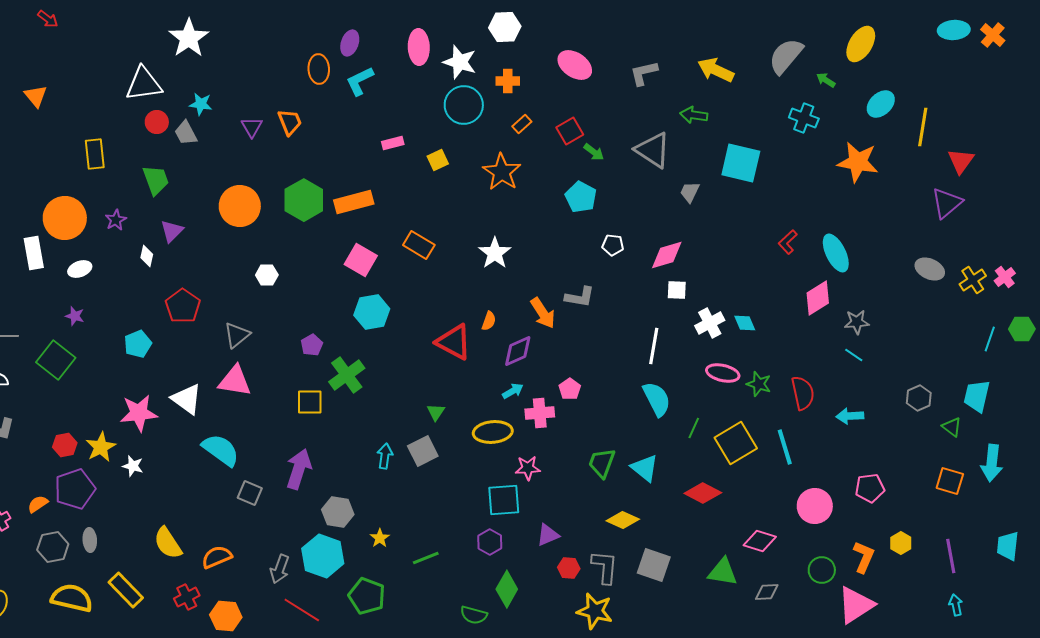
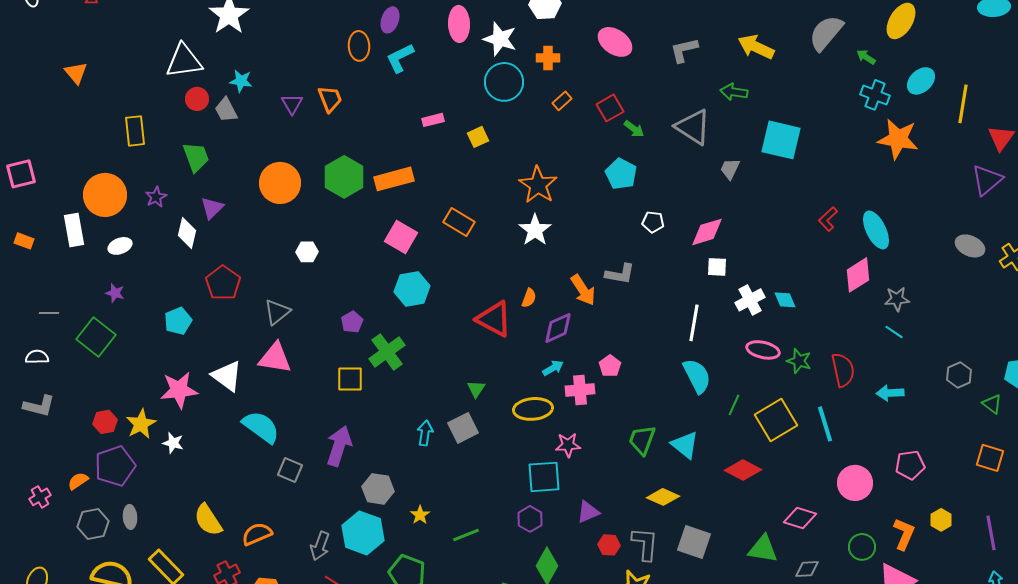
cyan cross: (804, 118) -> (875, 95), moved
orange star: (502, 172) -> (538, 185), moved
white diamond: (147, 256) -> (187, 233), size x1.4

